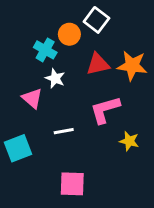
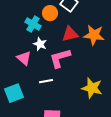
pink L-shape: (105, 110) -> (60, 58), moved
yellow star: (129, 141) -> (92, 88), size x1.5

